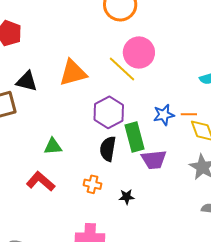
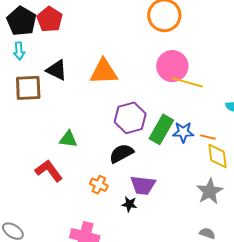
yellow line: (122, 69) -> (187, 82), moved, turned -40
green rectangle: (134, 137) -> (161, 129), moved, turned 32
black semicircle: (108, 149) -> (121, 153), turned 40
purple trapezoid: (154, 160) -> (143, 185), moved

